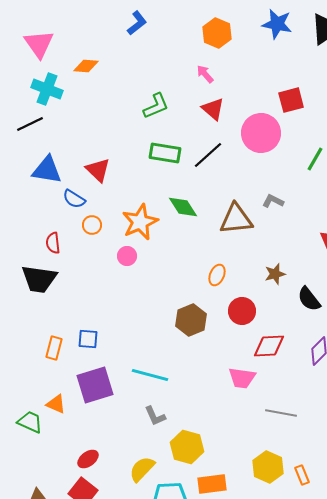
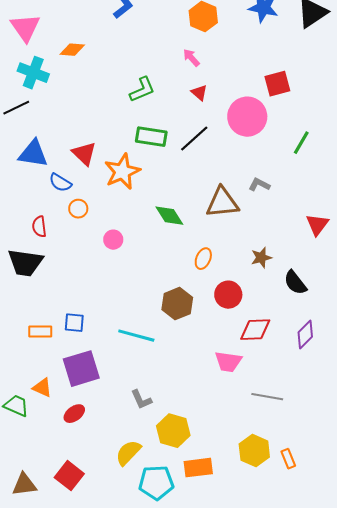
red triangle: (213, 109) -> (199, 93), size x0.7
green diamond: (183, 207) -> (169, 216), moved
orange star: (140, 222) -> (122, 172), moved
orange rectangle: (54, 348) -> (40, 332), turned 75
cyan line: (150, 375) -> (136, 336), moved
red ellipse: (88, 459) -> (74, 414), moved

